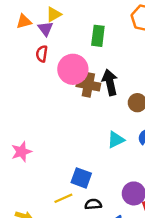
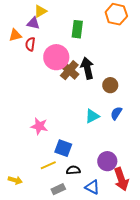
orange triangle: (24, 21) -> (15, 35), moved
purple triangle: (45, 29) -> (33, 23), turned -40
brown cross: (88, 85) -> (69, 70), turned 30
pink star: (21, 152) -> (39, 126), moved, turned 30

